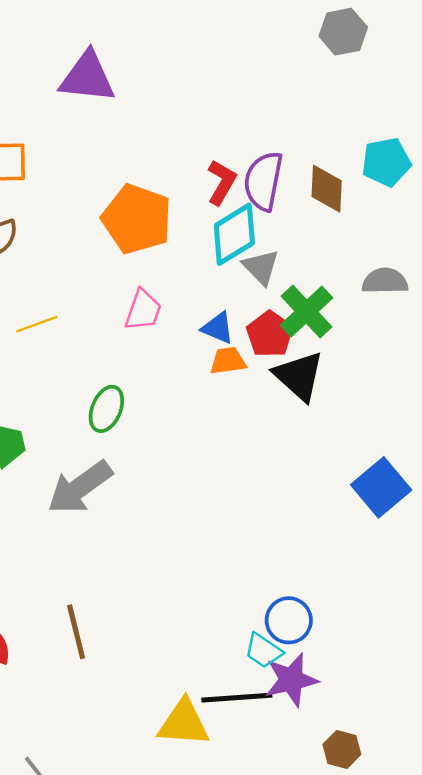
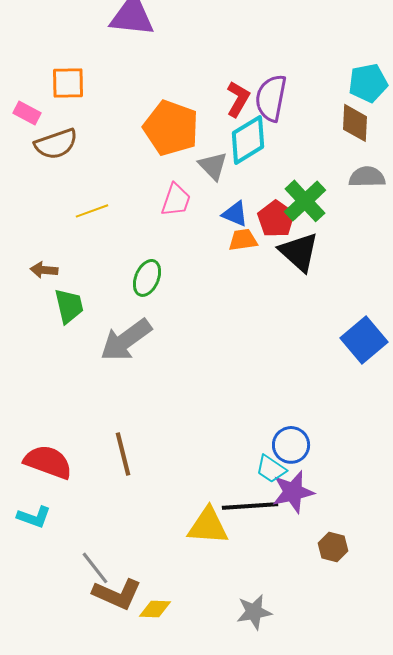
brown diamond: (327, 189) -> (355, 123), moved
gray triangle: (261, 267) -> (213, 166), moved

